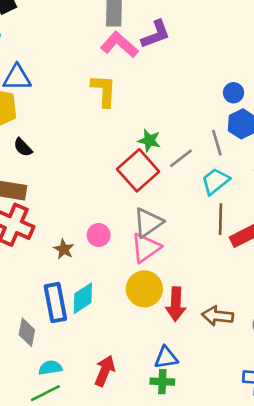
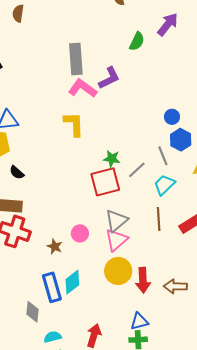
red square: (138, 170) -> (105, 182), turned 32
brown line: (221, 219) -> (159, 219), moved

